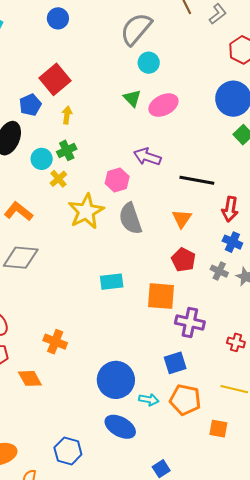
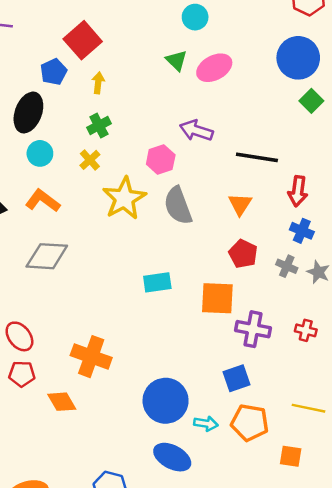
cyan circle: (42, 159) -> (40, 153), moved
orange cross: (55, 342) -> (91, 357), size x1.4
red cross: (236, 342) -> (306, 330), moved

